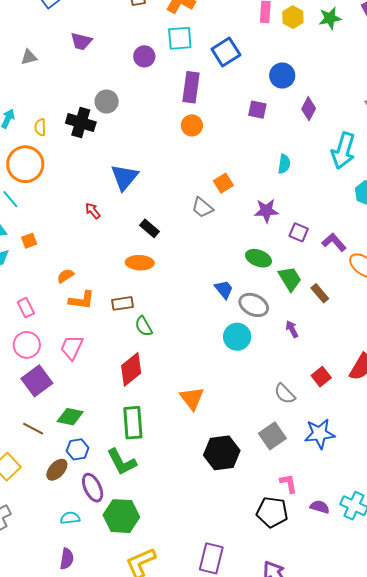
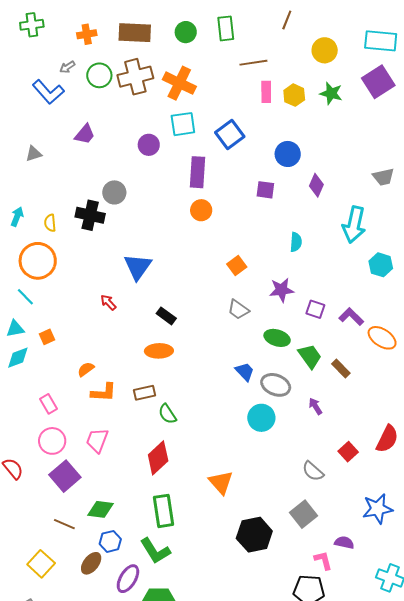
green star: (330, 18) -> (331, 93), turned 30
purple trapezoid: (81, 41) -> (85, 134), turned -60
gray trapezoid: (202, 208) -> (238, 310), moved
blue star: (320, 434) -> (378, 509), moved
purple ellipse: (93, 488) -> (128, 579), turned 60
purple semicircle: (320, 507) -> (344, 543), moved

